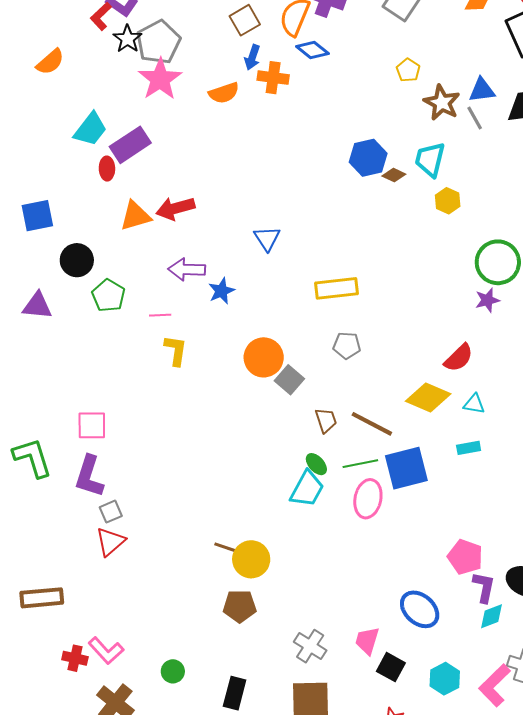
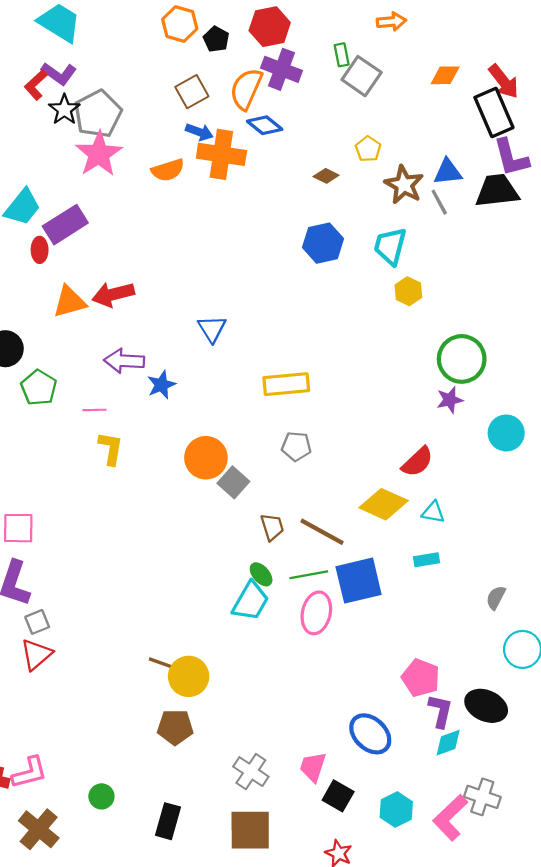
blue arrow: (252, 57) -> (199, 132), turned -90
orange cross: (273, 78) -> (221, 154), size x1.4
brown diamond: (394, 175) -> (326, 176), moved
pink L-shape: (106, 651) -> (29, 773), turned -63

